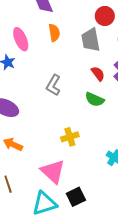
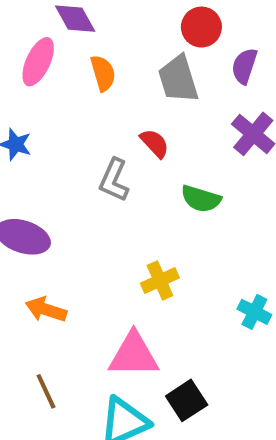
pink ellipse: (21, 39) -> (38, 62), moved, turned 55
red semicircle: (98, 74) -> (155, 143), moved
pink triangle: (53, 171) -> (134, 355), turned -36

